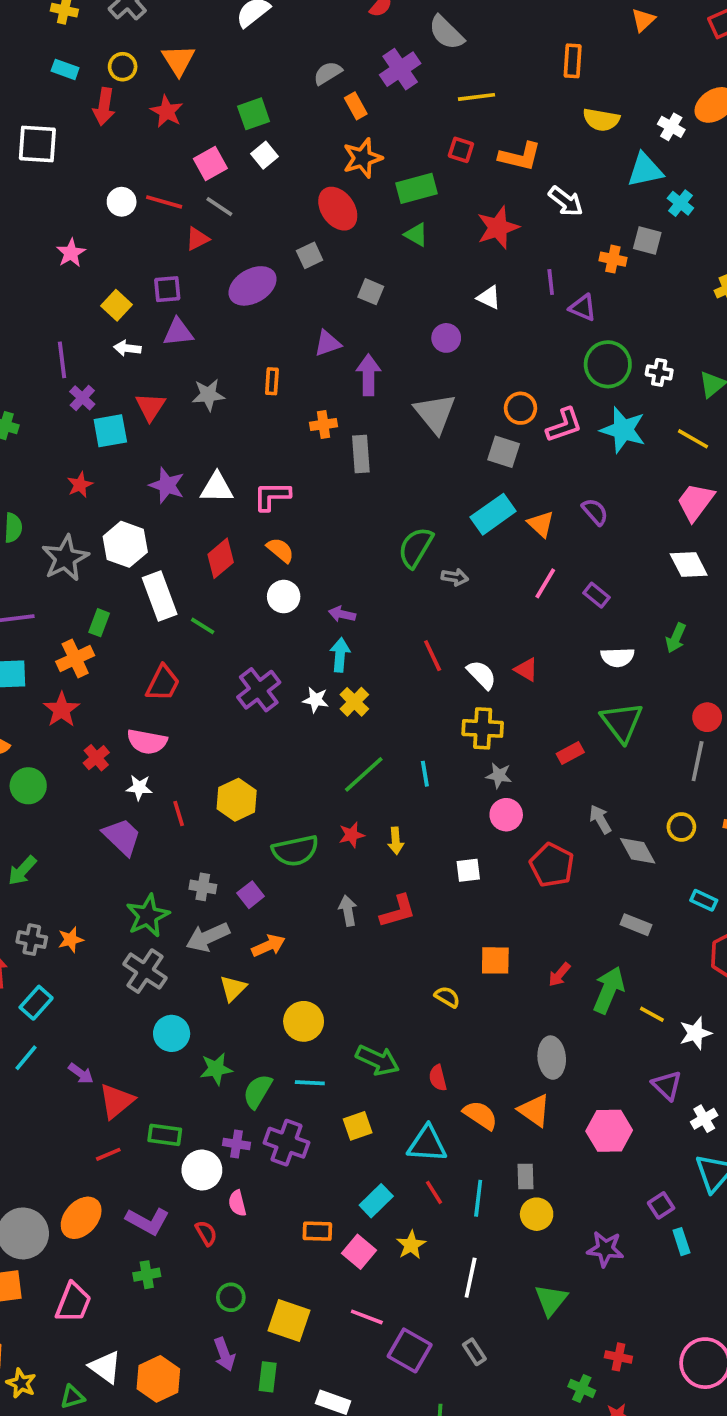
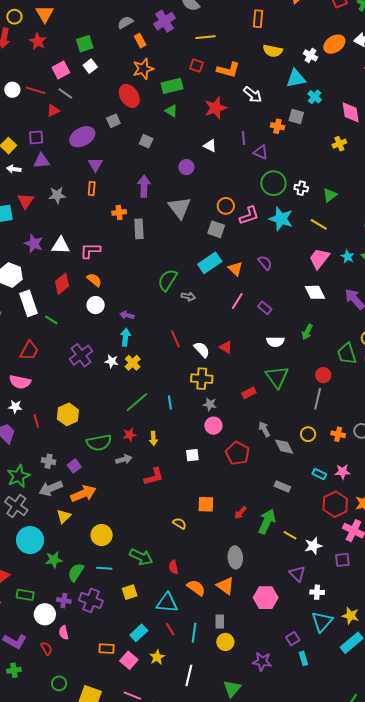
purple triangle: (327, 343) -> (95, 165), moved, turned -42
gray arrow: (348, 911) -> (124, 459), moved, turned 84
orange arrow: (268, 946) -> (83, 494), size x1.4
cyan circle: (172, 1033) -> (30, 540), size x1.4
white cross: (704, 1119) -> (317, 592), turned 32

